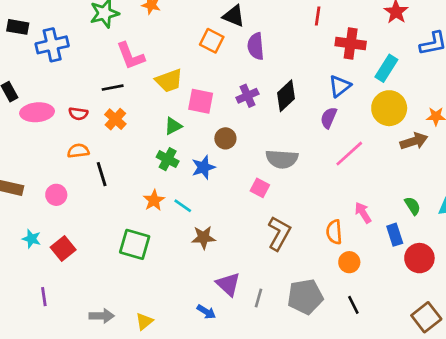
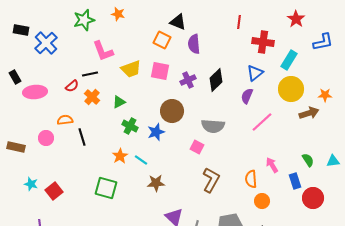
blue cross: (52, 45) -> (46, 43), turned -30
pink square: (201, 101) -> (160, 71), moved
red semicircle: (78, 114) -> (72, 86), moved, turned -48
green triangle: (173, 126) -> (119, 102), moved
brown circle: (225, 138) -> (172, 111), size x1.5
pink circle: (56, 195) -> (46, 138), moved

